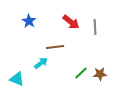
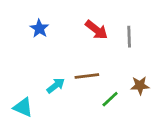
brown line: (55, 47) -> (87, 76), moved
brown star: (100, 74) -> (140, 86), moved

